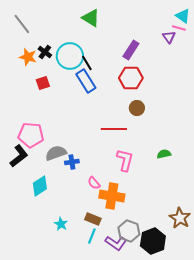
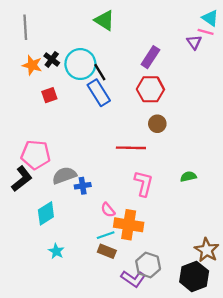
gray line: (22, 24) -> (25, 27), turned 35
cyan star: (61, 224) -> (56, 251), moved
cyan line: (92, 236) -> (106, 235), moved, turned 49
black hexagon: (153, 241) -> (194, 276), moved

